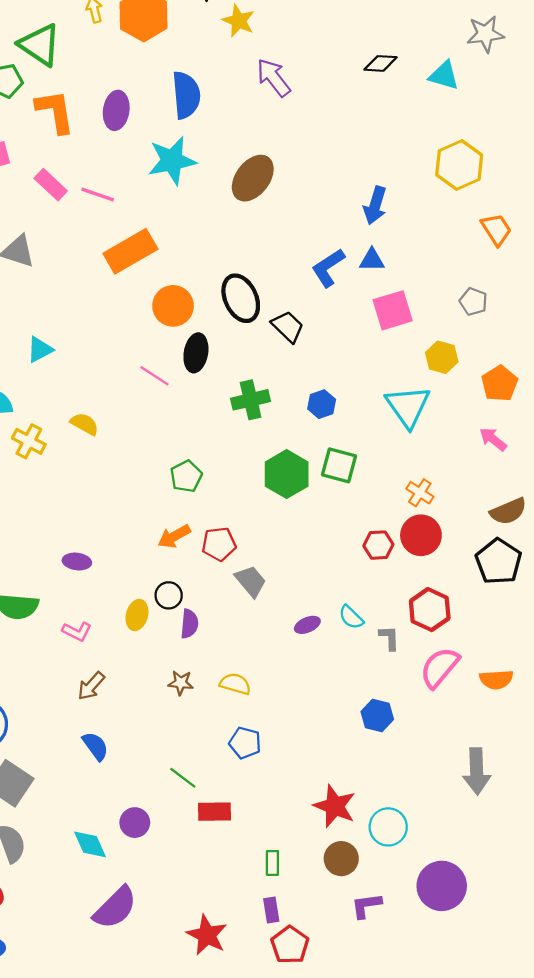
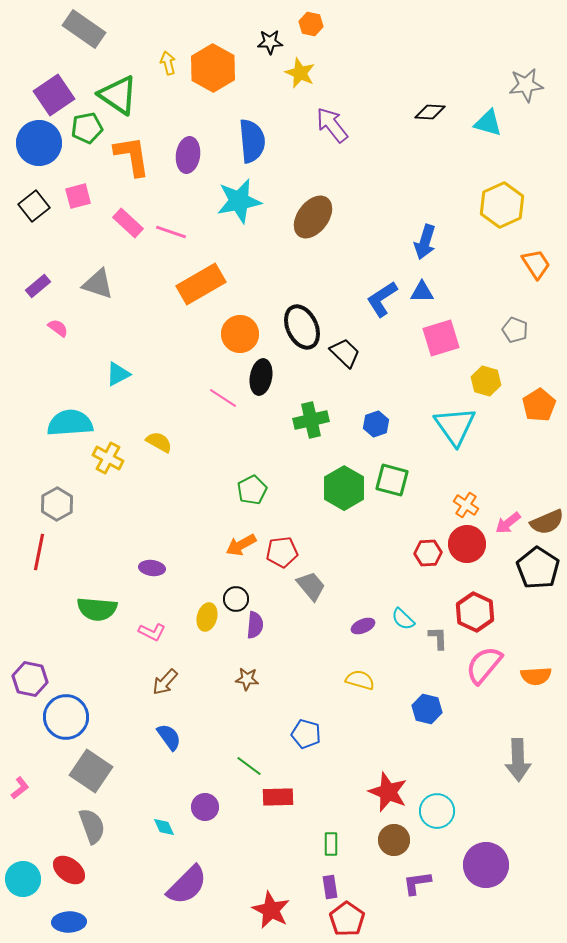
pink arrow: (493, 439) -> (508, 523), moved, turned -76
yellow semicircle: (235, 684) -> (360, 680), moved
cyan diamond: (90, 844) -> (164, 827), size x0.7

